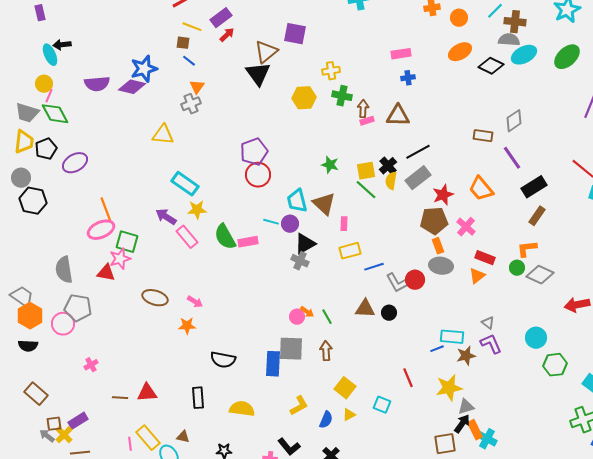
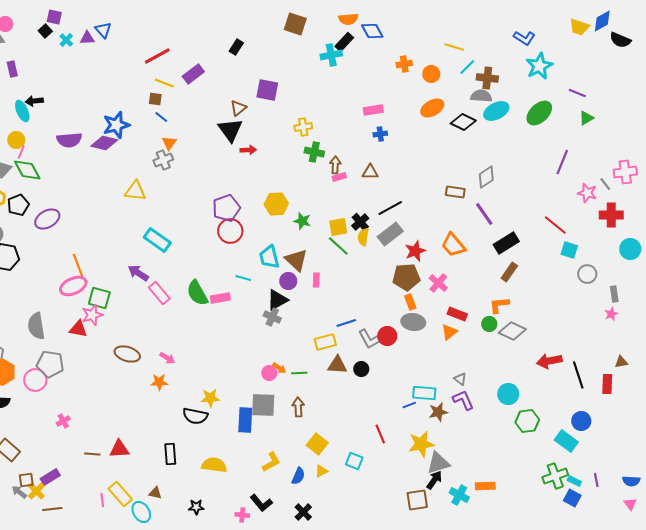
red arrow: (227, 35) -> (248, 150), moved, turned 42
brown triangle: (266, 52) -> (238, 108), size x0.7
yellow hexagon: (304, 98) -> (276, 204), moved
brown triangle: (398, 116) -> (370, 172), size x0.7
yellow star: (197, 210) -> (210, 398), moved
purple circle: (290, 224) -> (288, 281), moved
yellow rectangle: (350, 251) -> (325, 342), moved
green line: (327, 317) -> (299, 373), turned -63
gray triangle: (466, 407) -> (438, 463), size x1.4
orange rectangle: (475, 430) -> (485, 486), moved, turned -66

